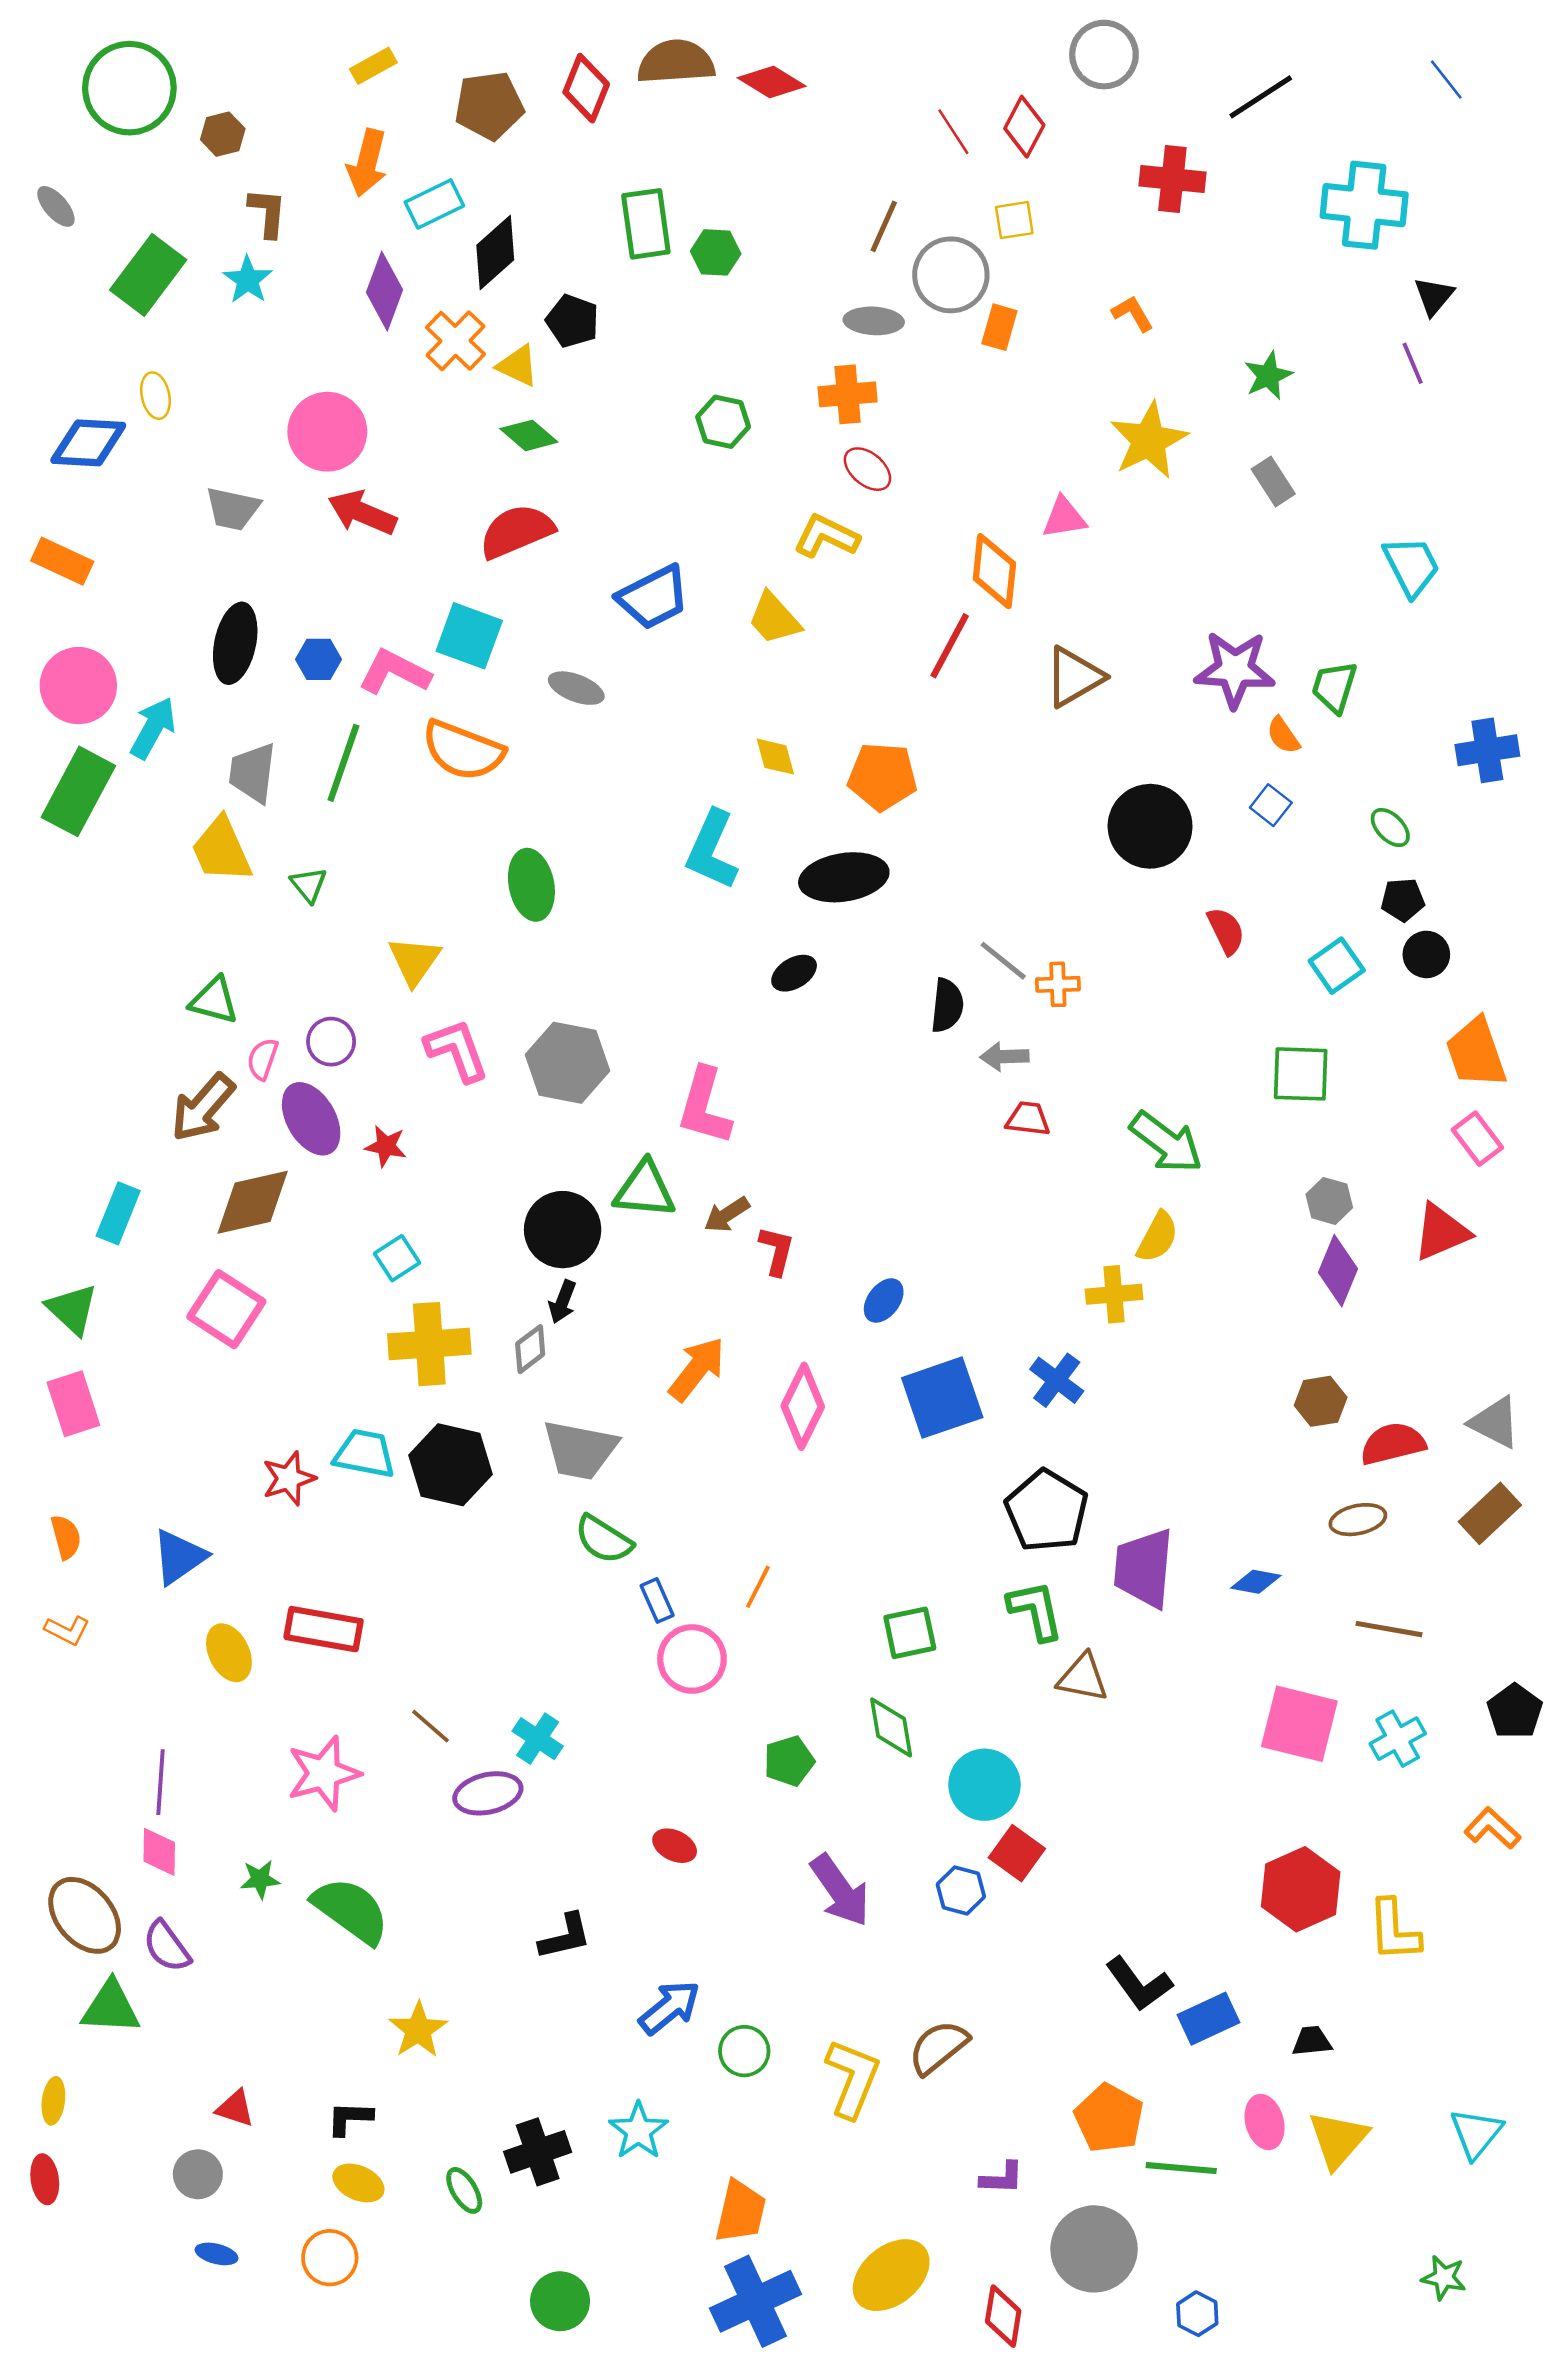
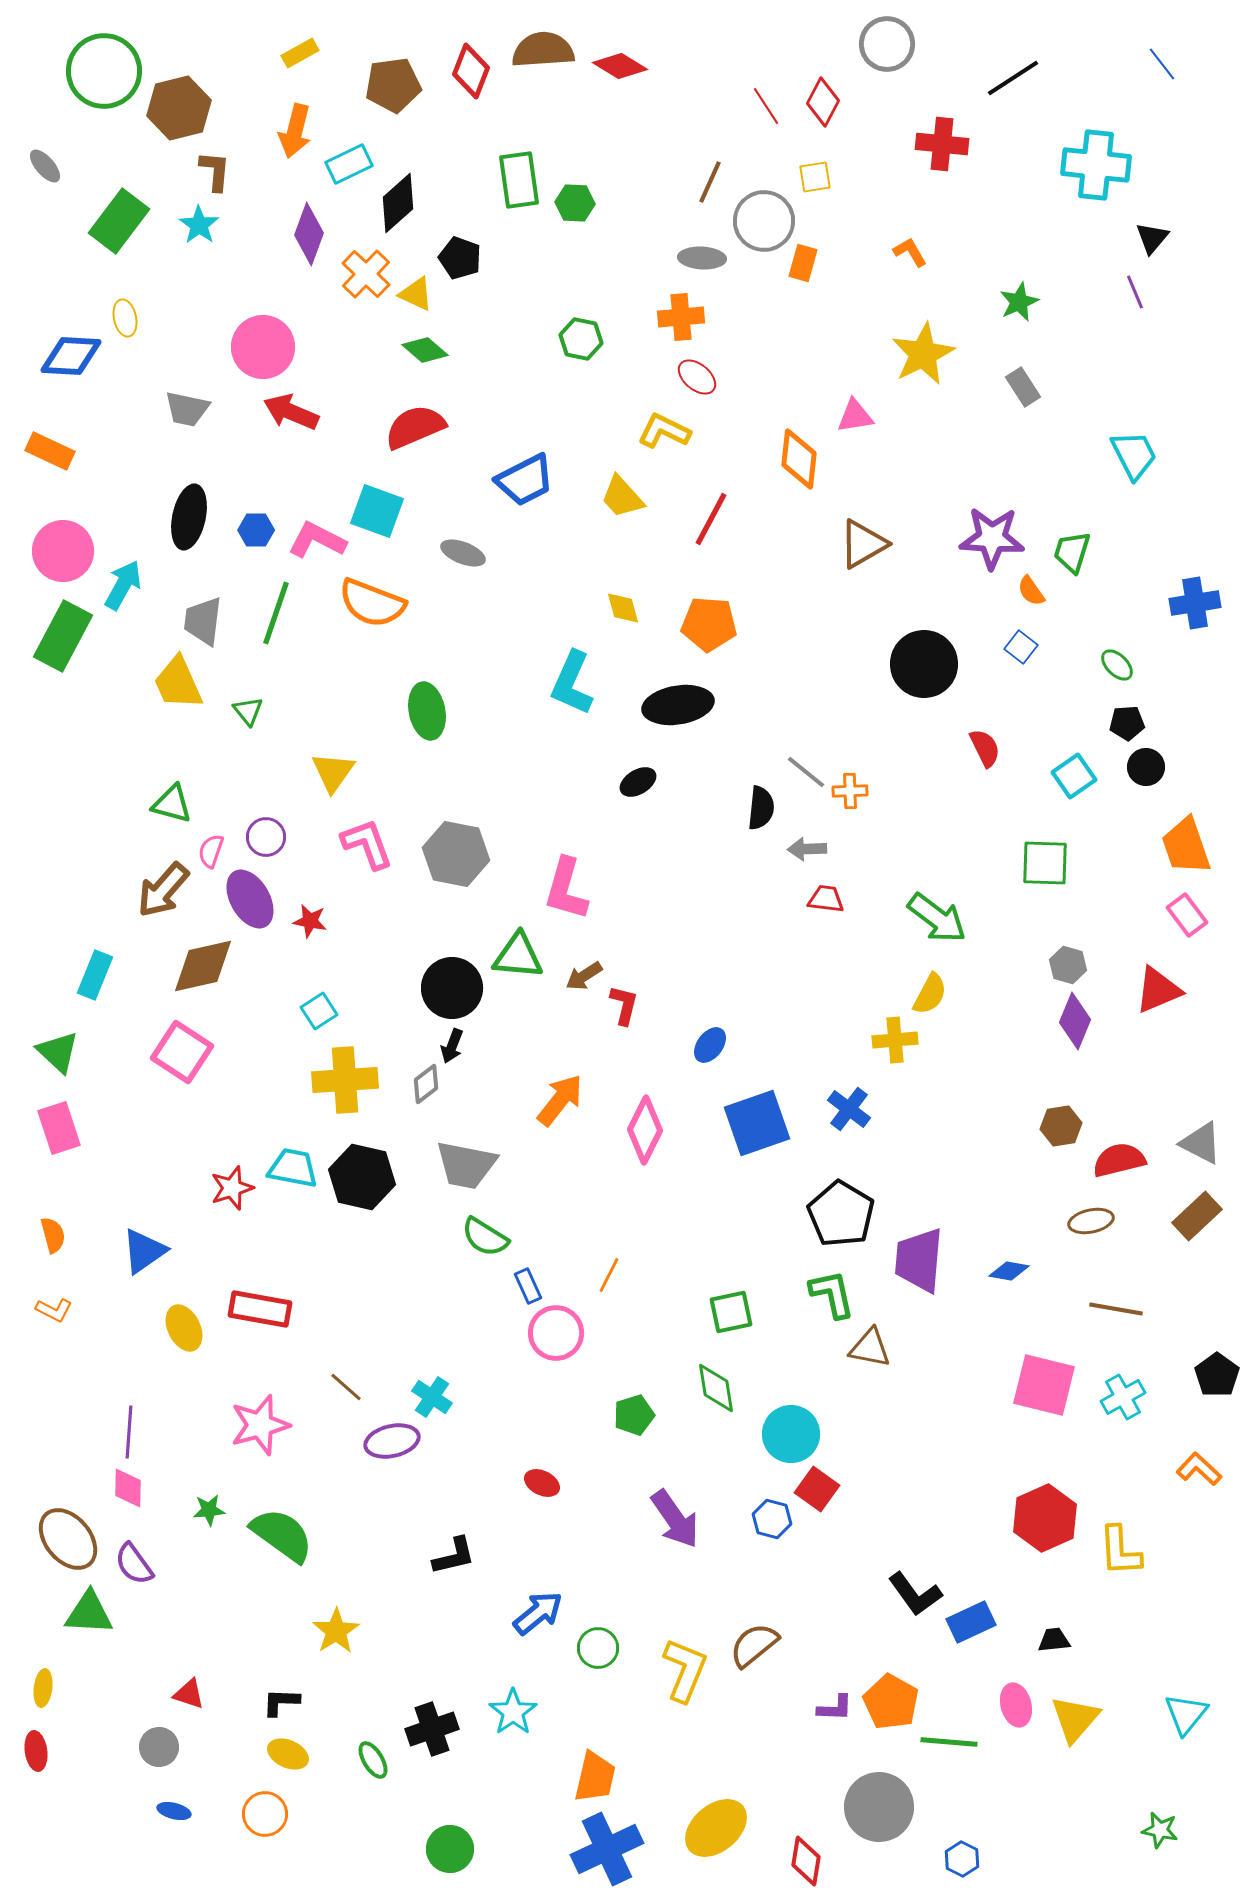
brown hexagon: (223, 134) -> (179, 108), size x1.8
red line: (950, 646) -> (711, 519), moved
purple L-shape: (1002, 2178) -> (835, 1708), moved

